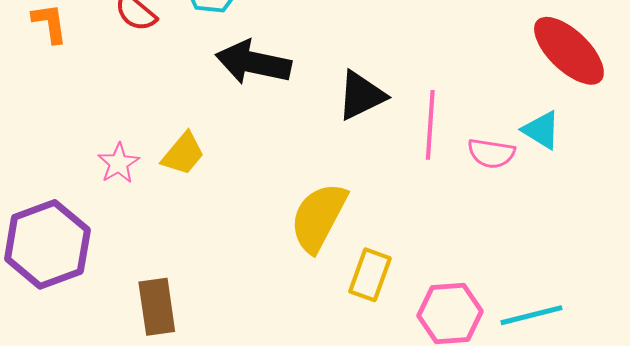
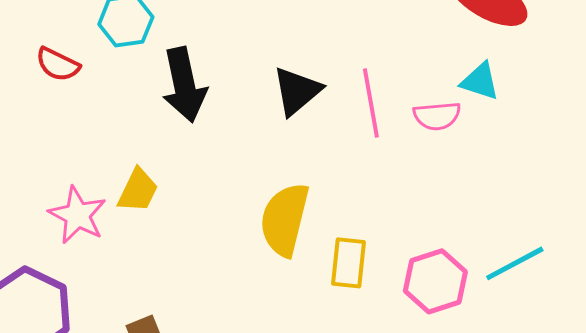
black arrow: (253, 62) -> (184, 85), turned -100
pink star: (119, 163) -> (78, 215), size x1.4

